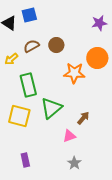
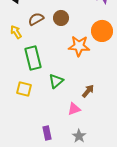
yellow arrow: (11, 59) -> (16, 32), turned 96
green triangle: (51, 108) -> (56, 81), size x0.7
yellow square: (19, 116) -> (24, 89), size x0.7
purple rectangle: (25, 160) -> (47, 133), moved

